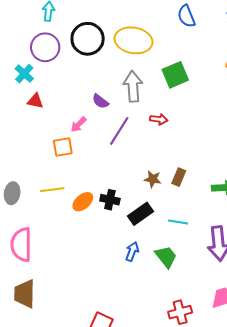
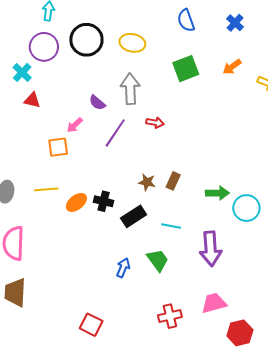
yellow ellipse: (133, 40) -> (132, 43), size x0.7
green square: (175, 75) -> (186, 69), moved
blue arrow: (132, 251) -> (123, 268), moved

